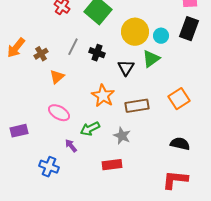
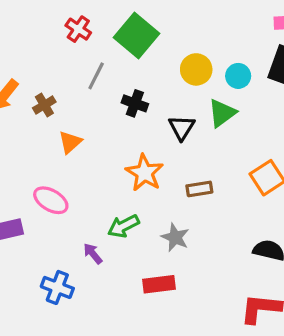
yellow circle: (135, 32) -> (196, 69), size x0.7
gray line: (73, 47) -> (96, 76), moved
brown rectangle: (137, 106) -> (199, 189), size x0.7
pink ellipse: (59, 113) -> (51, 200), moved

